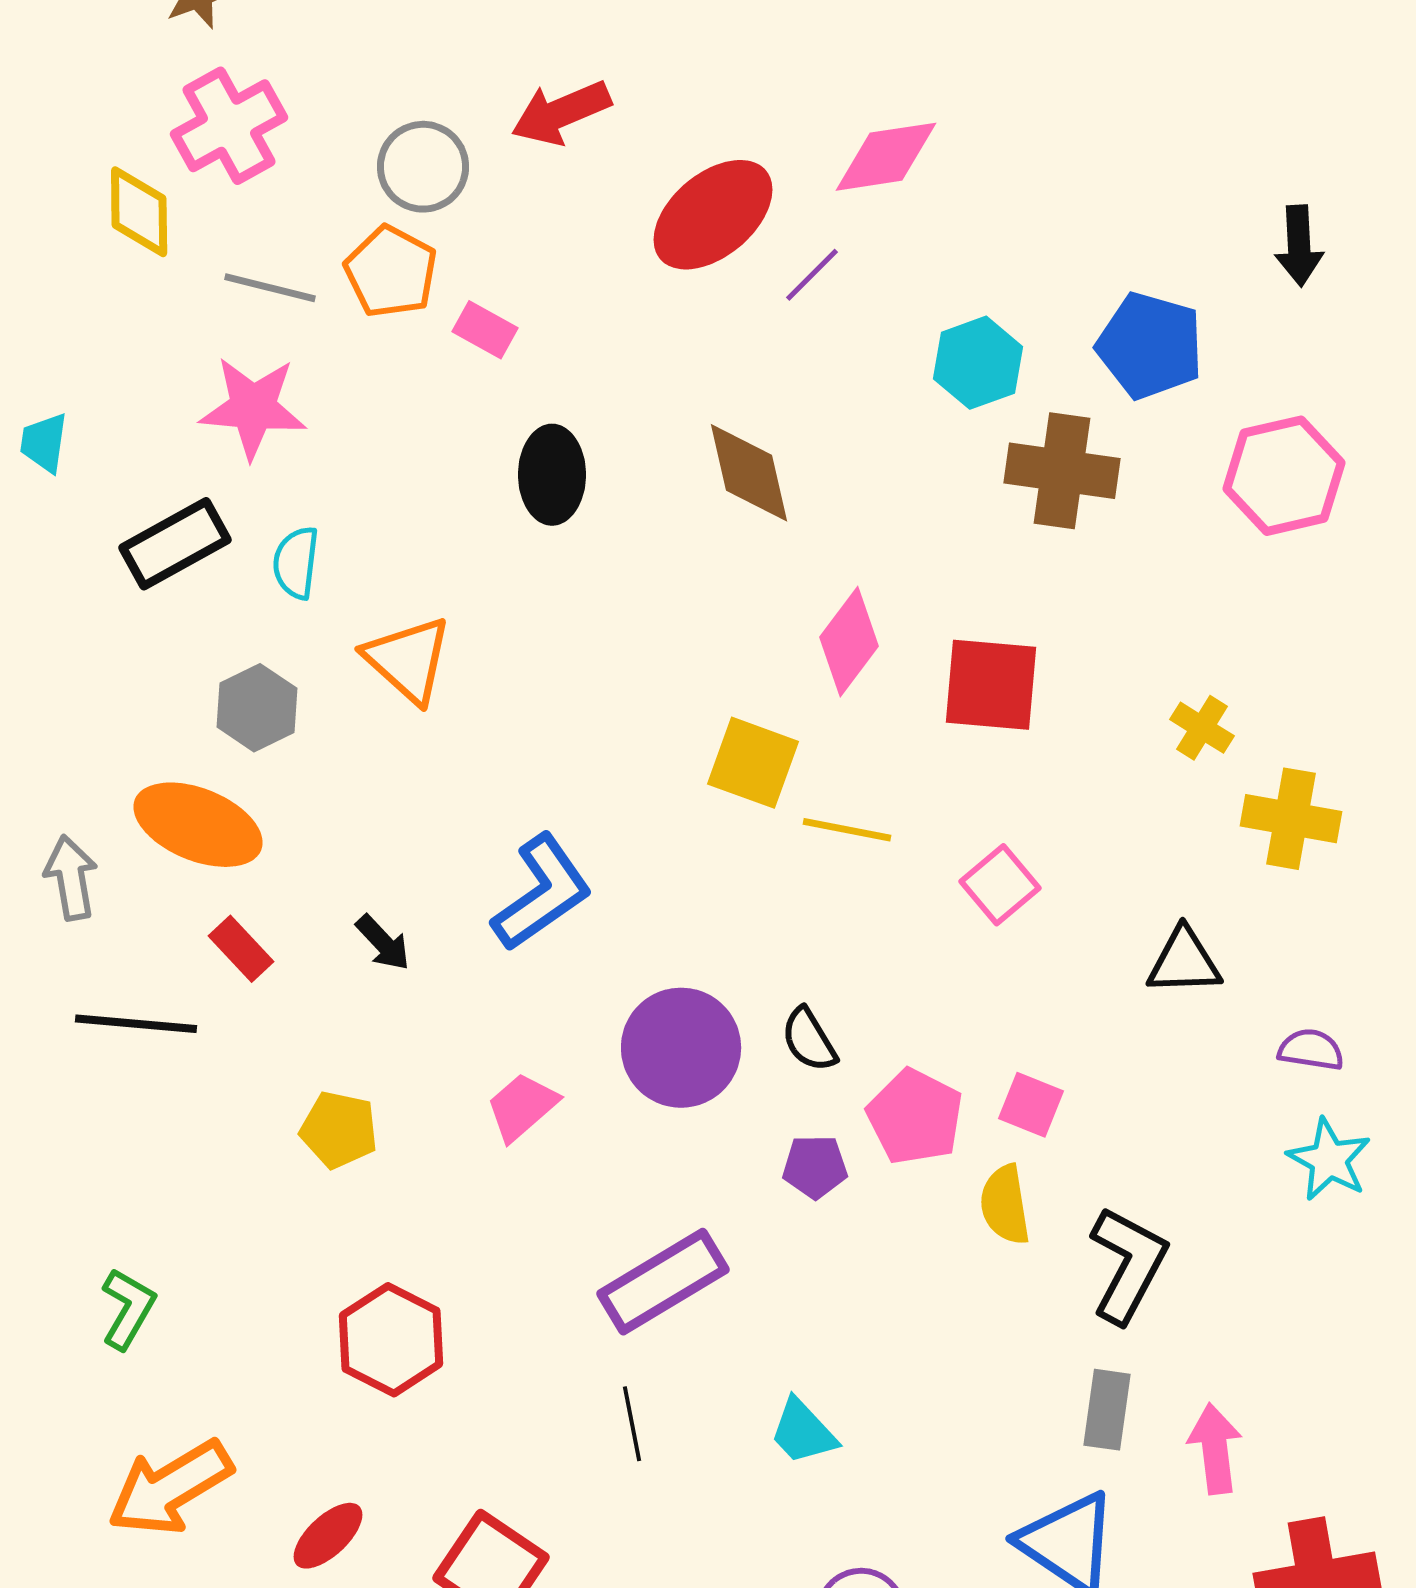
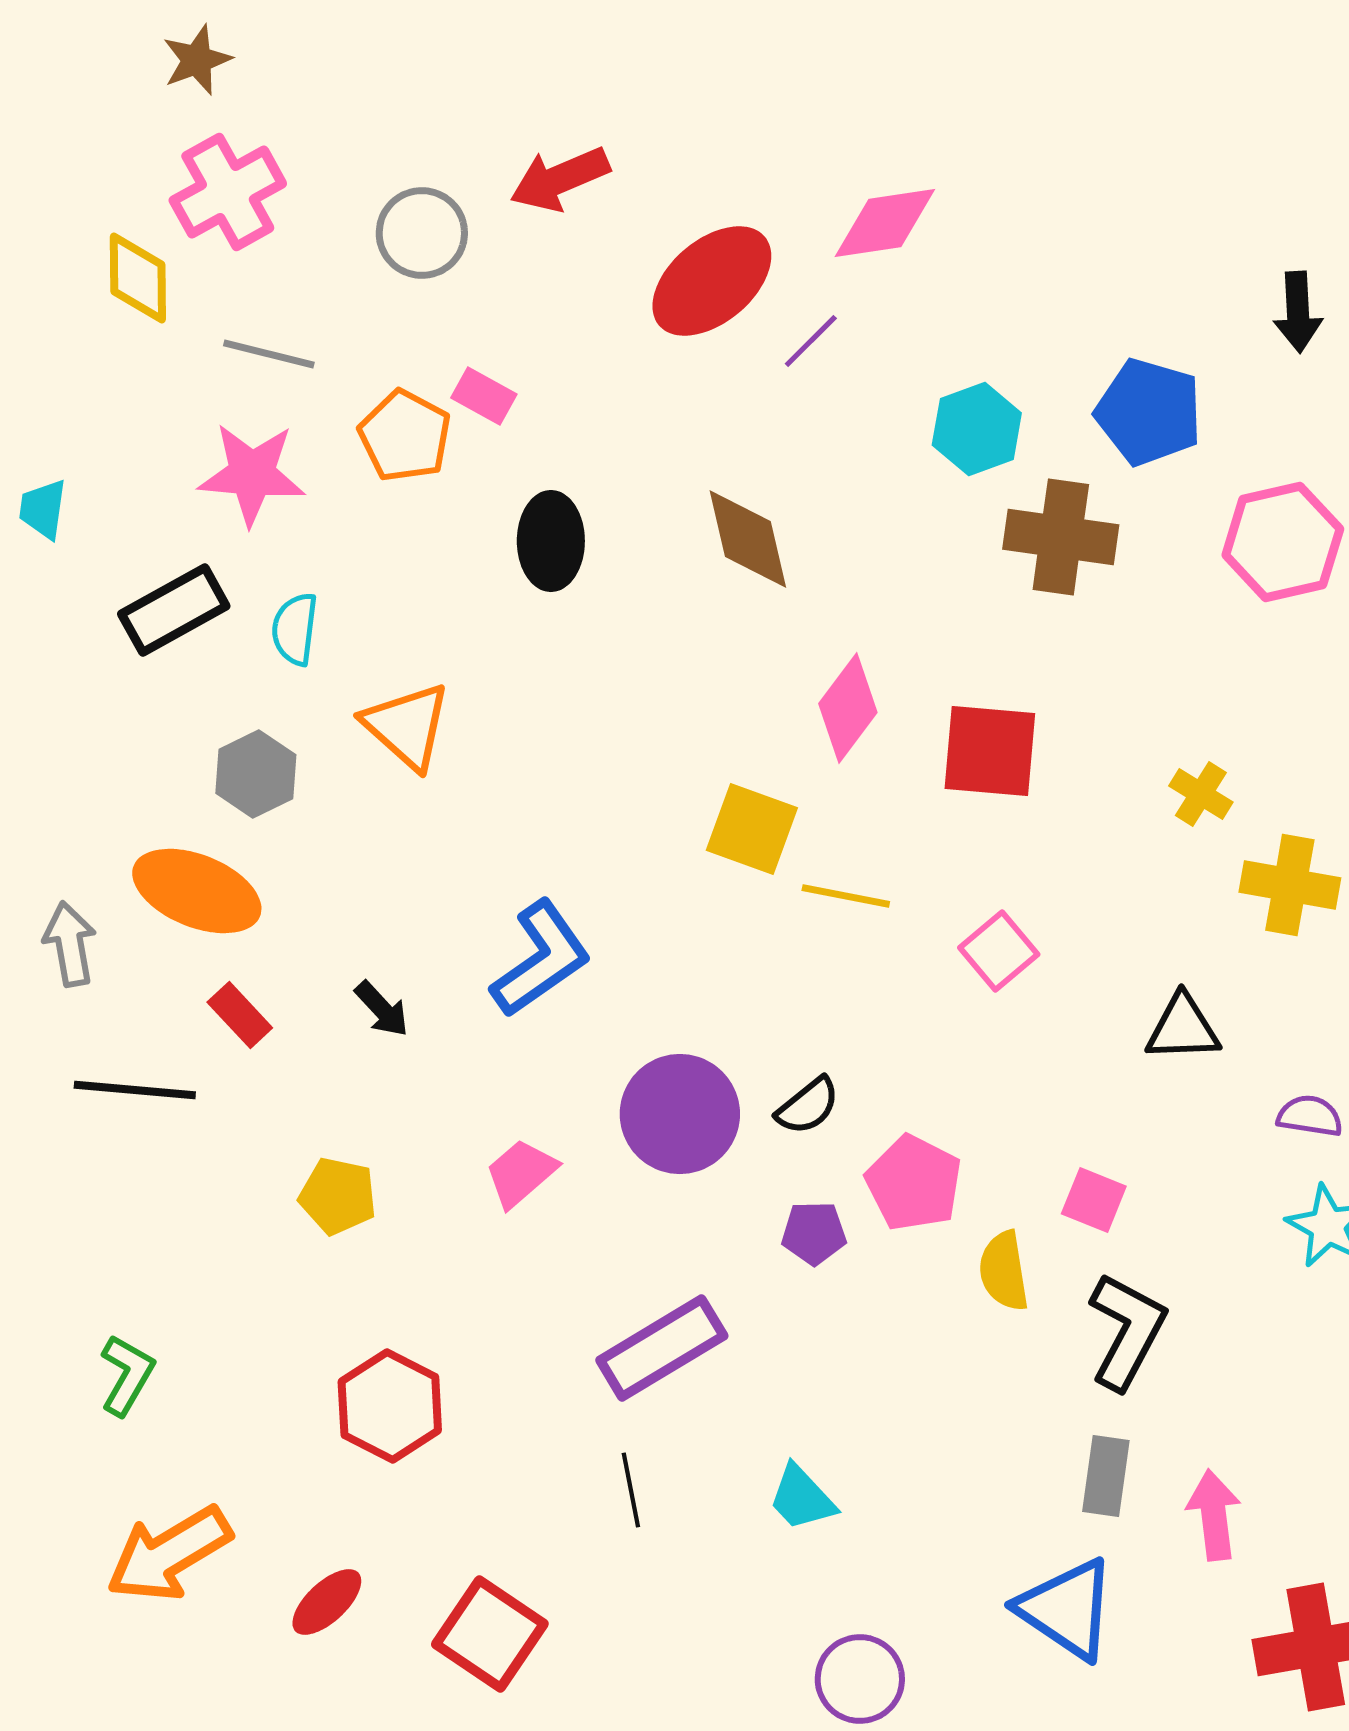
orange pentagon: (391, 272) -> (405, 436), moved
black semicircle: (809, 1040) -> (808, 1106), turned -98
pink square: (1031, 1105) -> (1094, 1200), moved

